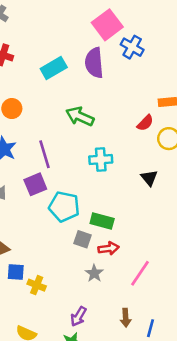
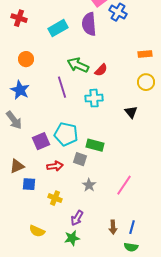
red semicircle: (145, 123) -> (101, 70), moved
purple line: (45, 154) -> (62, 87), moved
purple square: (35, 184) -> (41, 141), moved
red arrow: (109, 248) -> (55, 166), moved
yellow cross: (37, 285) -> (55, 198), moved
brown arrow: (126, 318) -> (113, 227), moved

